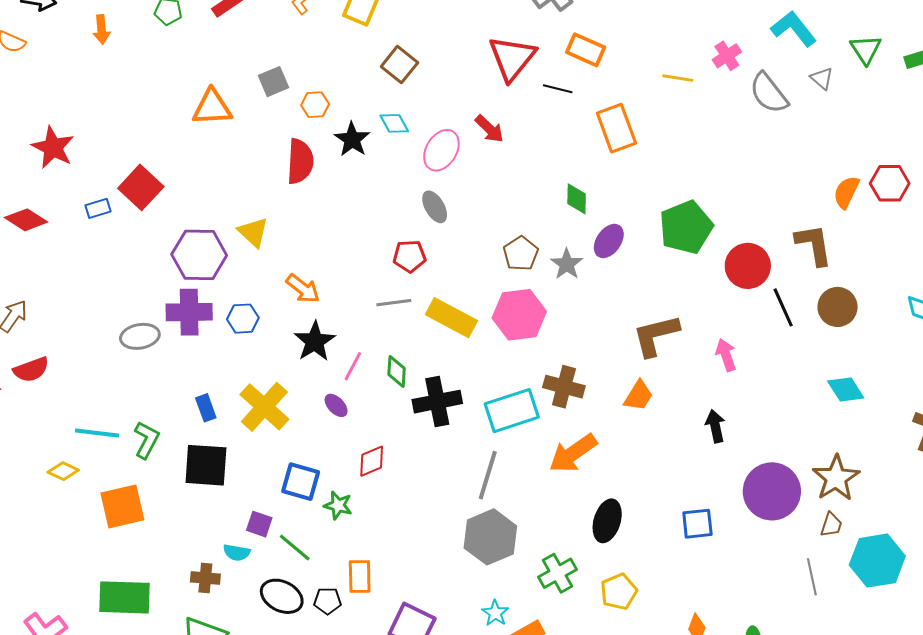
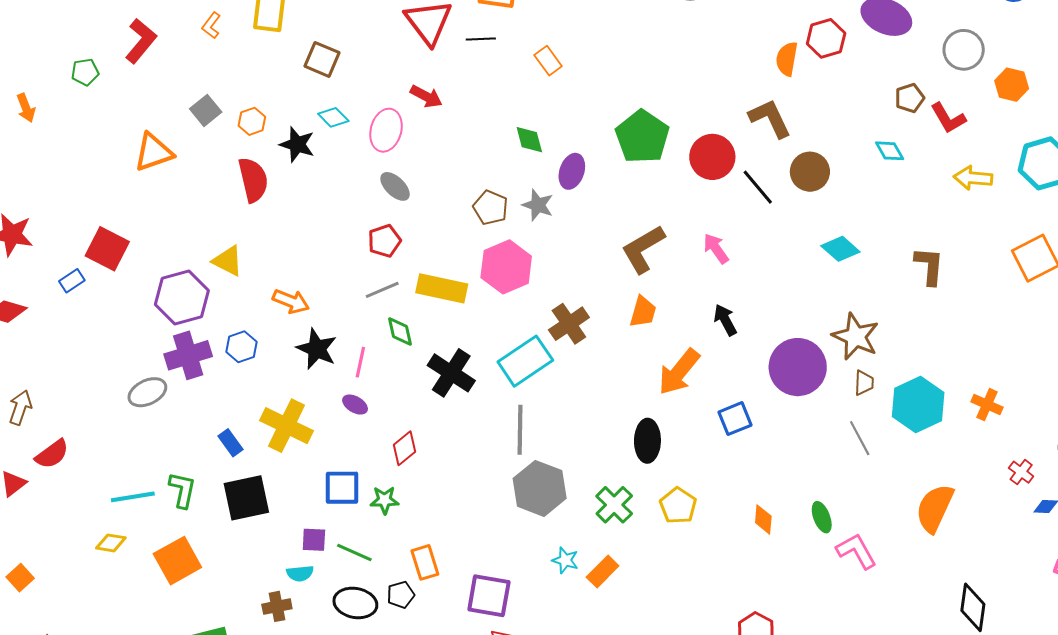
orange rectangle: (616, 128) -> (548, 61), size x0.6
green diamond: (397, 371) -> (400, 331), moved
brown cross: (564, 387) -> (569, 324), turned -33
black cross: (437, 402) -> (451, 373), turned -30
orange arrow: (573, 453) -> (679, 372), moved

